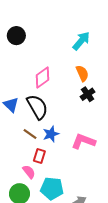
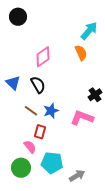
cyan arrow: (81, 41) -> (89, 31), moved
black cross: (88, 94) -> (95, 95), moved
black semicircle: (37, 107) -> (38, 85), size x0.7

